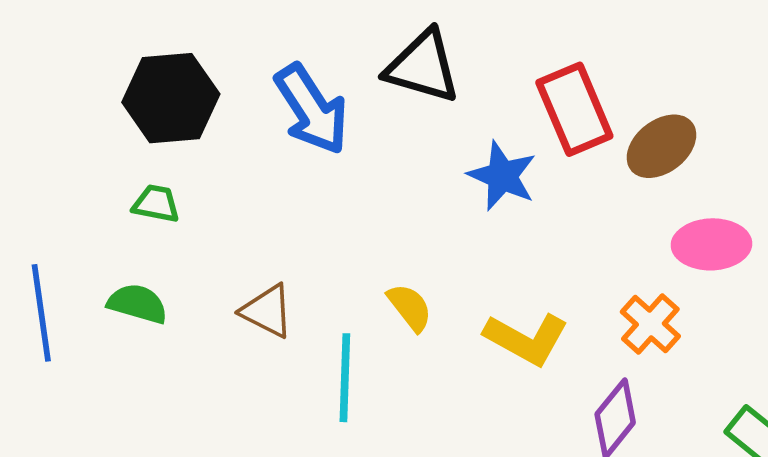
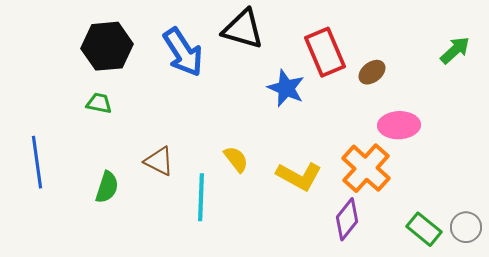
brown ellipse: (661, 146) -> (372, 72), size x0.7
green semicircle: (138, 304) -> (107, 187), moved, turned 92
orange cross: (650, 324) -> (366, 168), size x1.5

